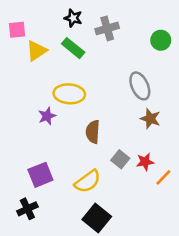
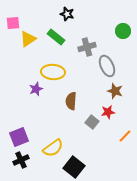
black star: (73, 18) -> (67, 14), moved
gray cross: (107, 28) -> (87, 47), moved
red star: (145, 162) -> (108, 112), moved
purple square: (40, 175) -> (19, 137), moved
yellow semicircle: (88, 181) -> (53, 148), moved

